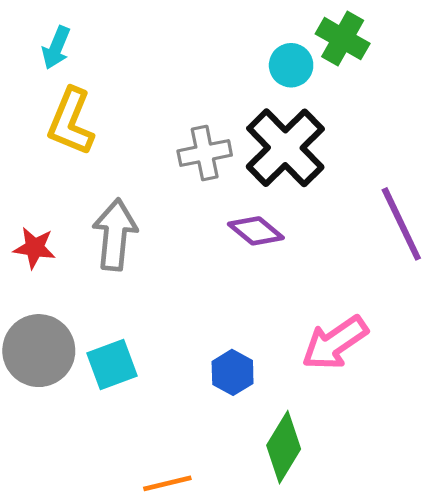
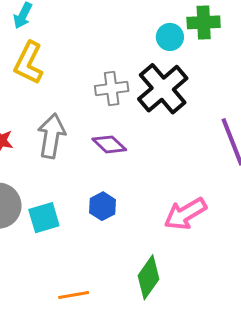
green cross: (343, 39) -> (204, 22), turned -36
purple diamond: (256, 231) -> (109, 144), moved
blue hexagon: (233, 372) -> (102, 206), moved

